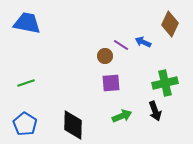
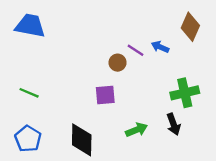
green line: (26, 83) -> (29, 93), turned 42
purple square: (111, 83) -> (105, 95), moved

